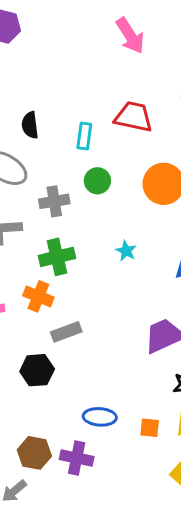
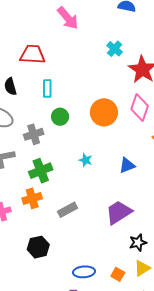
red trapezoid: (134, 117) -> (32, 54), moved
orange cross: (38, 296) -> (32, 198), turned -30
gray rectangle: (66, 332) -> (68, 210), moved
orange square: (150, 428) -> (118, 274), turned 32

